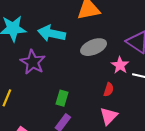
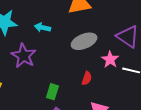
cyan arrow: (52, 33) -> (42, 27), size x0.6
red semicircle: (109, 90) -> (87, 78), moved

